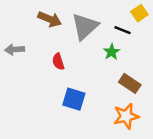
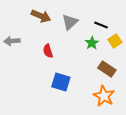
yellow square: (139, 13) -> (115, 41), moved
gray triangle: (85, 26) -> (70, 22), size x0.7
orange star: (126, 116) -> (104, 96), turned -30

